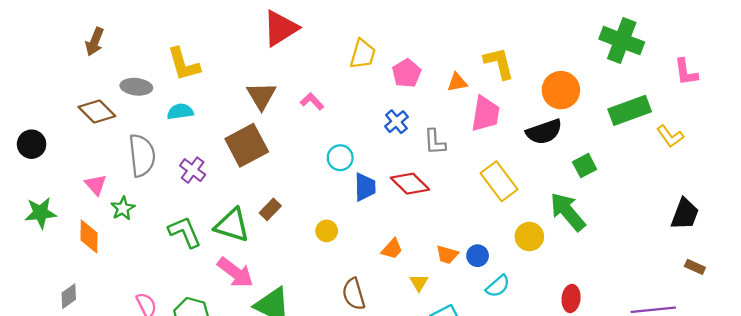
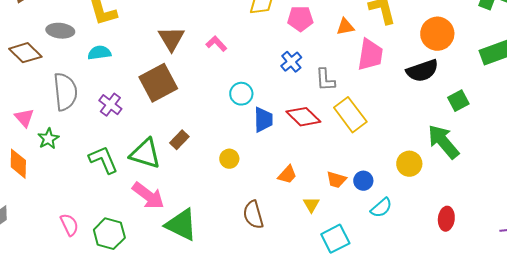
pink pentagon: (407, 73) -> (300, 19), turned 30
yellow rectangle: (499, 181) -> (350, 115), moved

